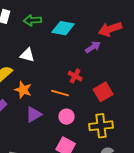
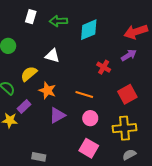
cyan diamond: (63, 28) -> (89, 30), turned -35
purple arrow: (93, 47) -> (129, 55), moved
red cross: (75, 76) -> (104, 67), moved

